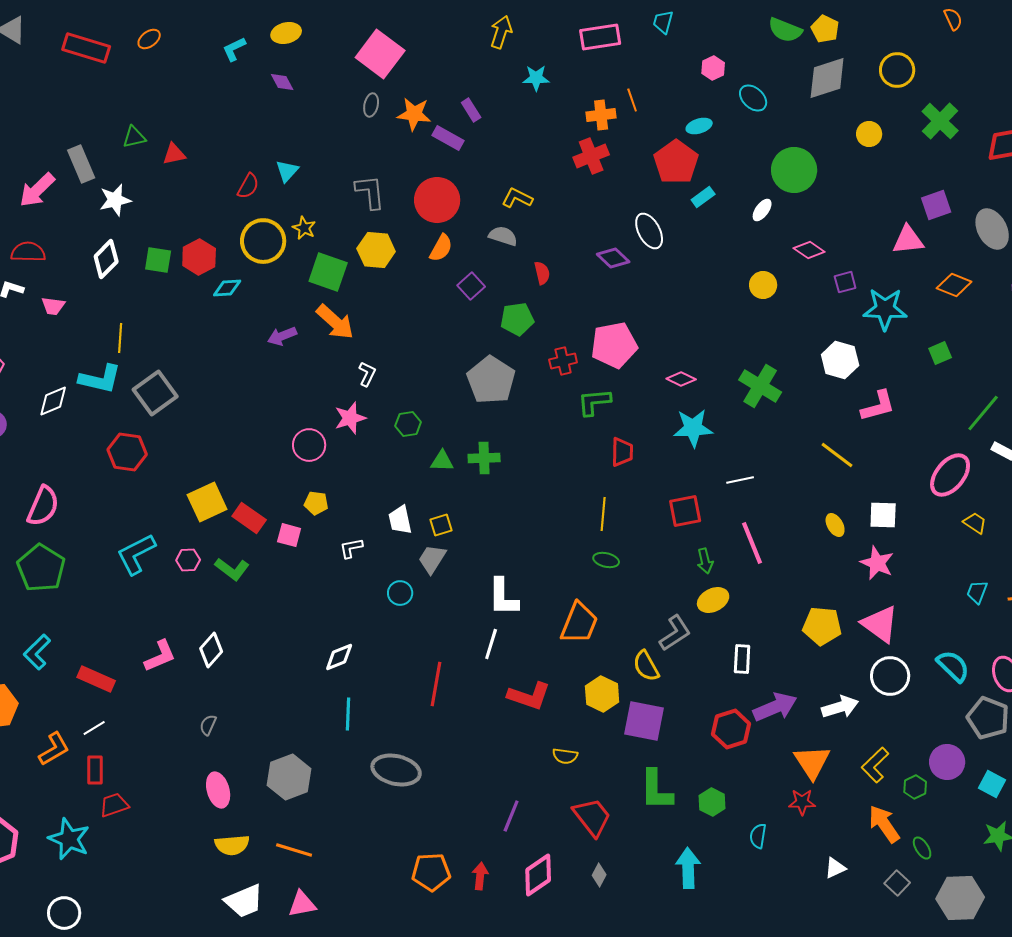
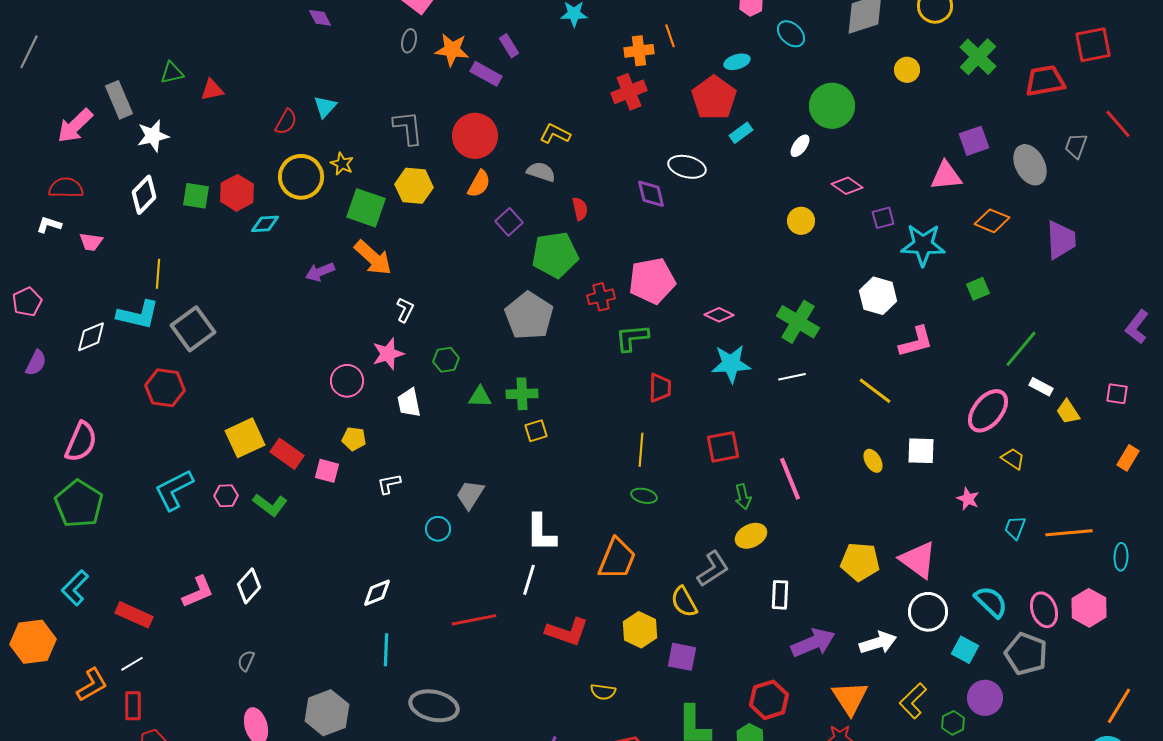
white ellipse: (649, 231) -> (687, 167), turned -48
purple diamond: (613, 258) -> (651, 194), turned 32
green pentagon: (517, 319) -> (555, 255), size x1.4
white line: (740, 480) -> (792, 377), moved
white trapezoid: (400, 520) -> (409, 403), moved
yellow square: (441, 525) -> (536, 431), moved
pink star: (877, 563) -> (968, 499), moved, size x0.7
red line: (436, 684) -> (474, 620), turned 69
purple square: (644, 721) -> (682, 657), size x0.7
red hexagon: (731, 729) -> (769, 700), moved
cyan square: (992, 784) -> (965, 650), moved

